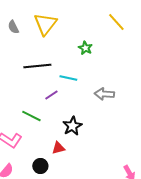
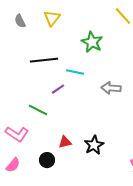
yellow triangle: (45, 24) -> (52, 18), size x0.7
green star: (85, 48) -> (92, 42), size x1.5
black star: (72, 126) -> (94, 145), moved

